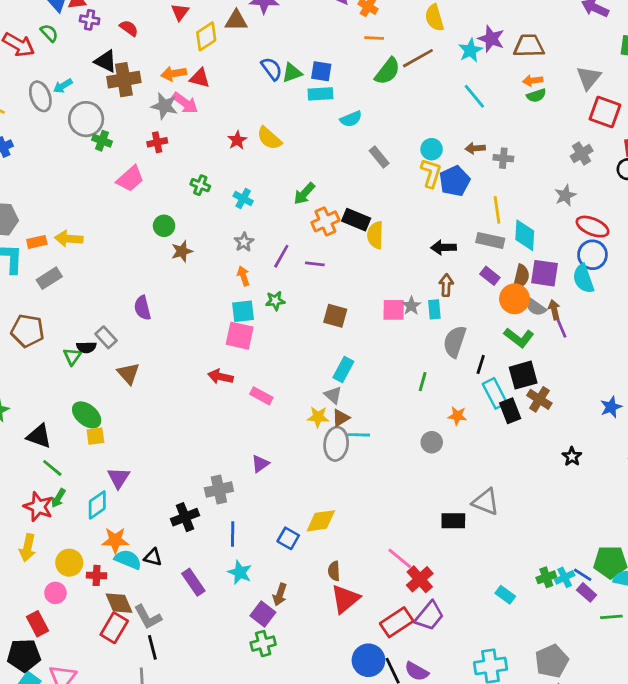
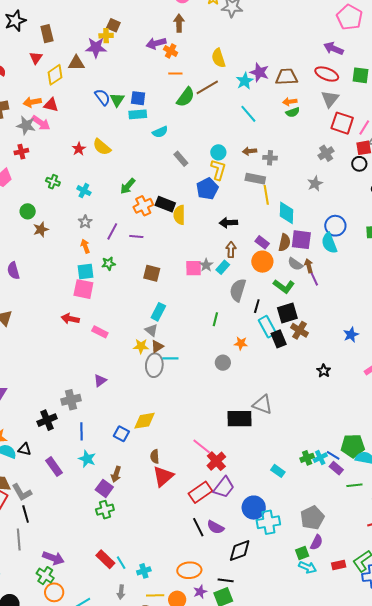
green triangle: (292, 73) -> (117, 100), turned -35
blue pentagon: (455, 181) -> (207, 189), moved
red ellipse: (593, 227) -> (327, 74), moved
gray rectangle: (490, 240) -> (255, 179), moved
orange circle: (515, 299) -> (262, 262), moved
cyan rectangle: (434, 309) -> (223, 267), turned 48
black rectangle: (453, 521) -> (240, 419), size x1.4
blue circle: (368, 660) -> (254, 508), moved

